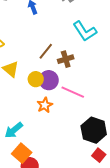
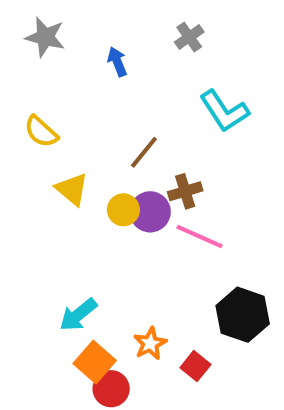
brown cross: (66, 59) -> (185, 191), moved
orange star: (45, 105) -> (150, 343), moved
red square: (99, 155) -> (195, 366), moved

